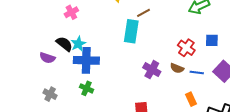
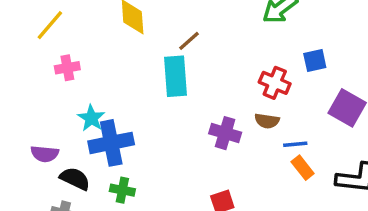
pink cross: (71, 12) -> (67, 68), turned 32
black semicircle: (64, 44) -> (75, 179), moved
blue line: (197, 72) -> (295, 144), moved

